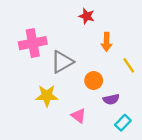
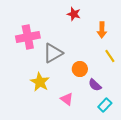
orange arrow: (107, 42) -> (102, 30), moved
yellow star: (47, 96) -> (40, 82), turned 30
purple semicircle: (111, 99) -> (95, 85), turned 56

